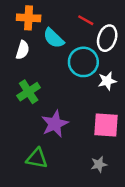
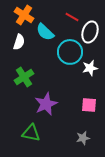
orange cross: (29, 18) -> (24, 15), turned 30
pink square: (106, 125) -> (89, 105), size x0.7

